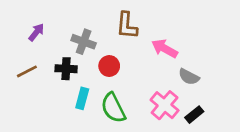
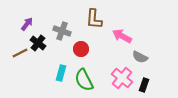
black cross: (66, 69) -> (38, 43), moved, turned 35
black rectangle: (194, 115) -> (144, 85), turned -32

